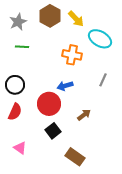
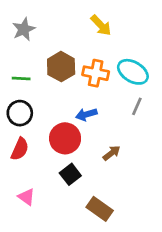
brown hexagon: (50, 16) -> (61, 67), moved
cyan ellipse: (100, 39) -> (133, 72), moved
green line: (22, 47) -> (21, 79), moved

